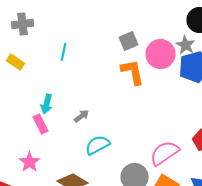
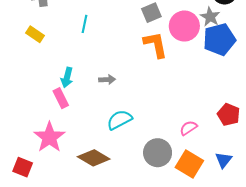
gray arrow: (82, 116) -> (107, 80), moved, turned 35
pink semicircle: (164, 153) -> (188, 128), size x0.6
pink star: (30, 162) -> (49, 137), size x1.4

